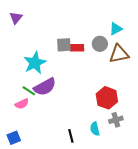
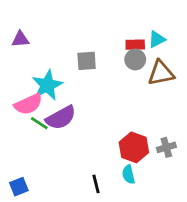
purple triangle: (16, 18) -> (20, 39), moved, turned 48
red rectangle: (77, 48) -> (135, 45), moved
red hexagon: (107, 98) -> (134, 147), moved
pink semicircle: (22, 104) -> (28, 104), moved, size x1.5
gray cross: (116, 120) -> (166, 147), moved

